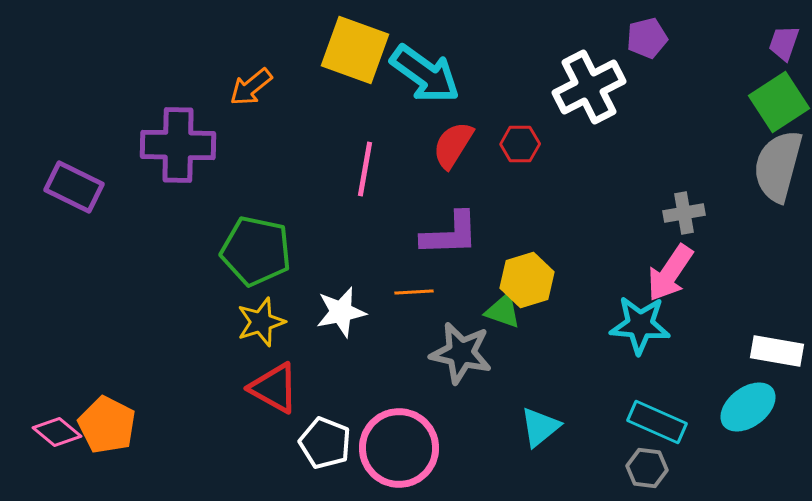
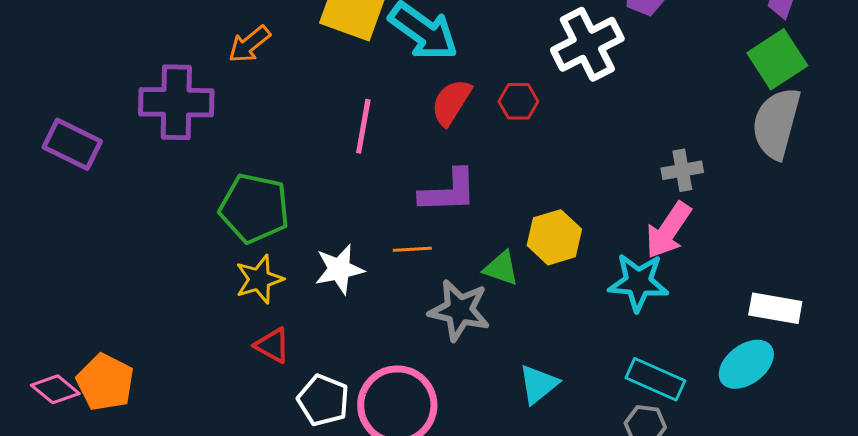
yellow hexagon: (527, 280) -> (554, 237), moved
red triangle: (274, 388) -> (272, 345), size x0.7

